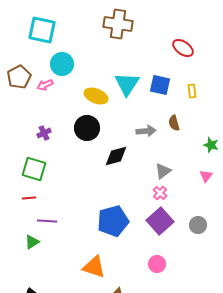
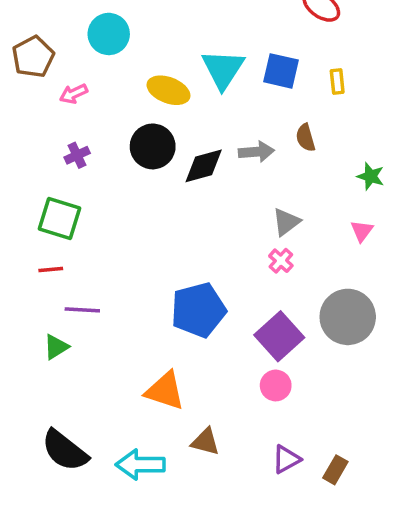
pink arrow: (45, 85) -> (74, 94), moved
black diamond: (116, 156) -> (204, 166), moved
purple square: (160, 221) -> (279, 336), moved
gray circle: (198, 225) -> (348, 317), size x1.8

